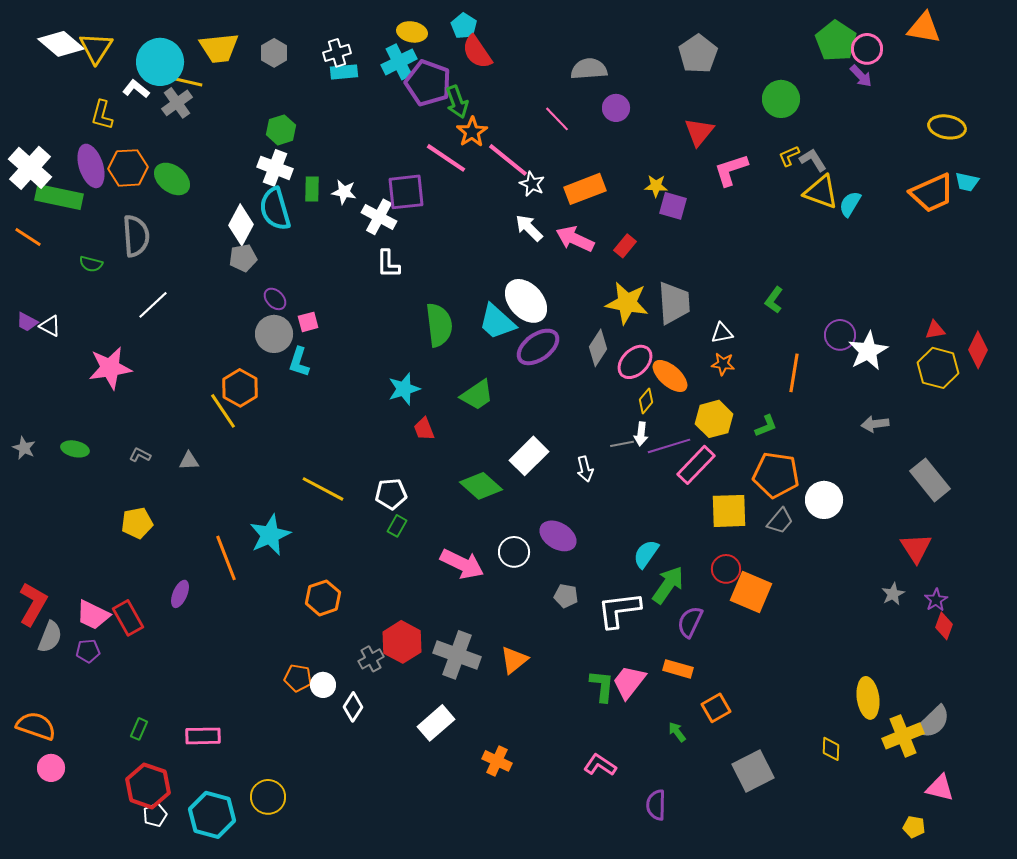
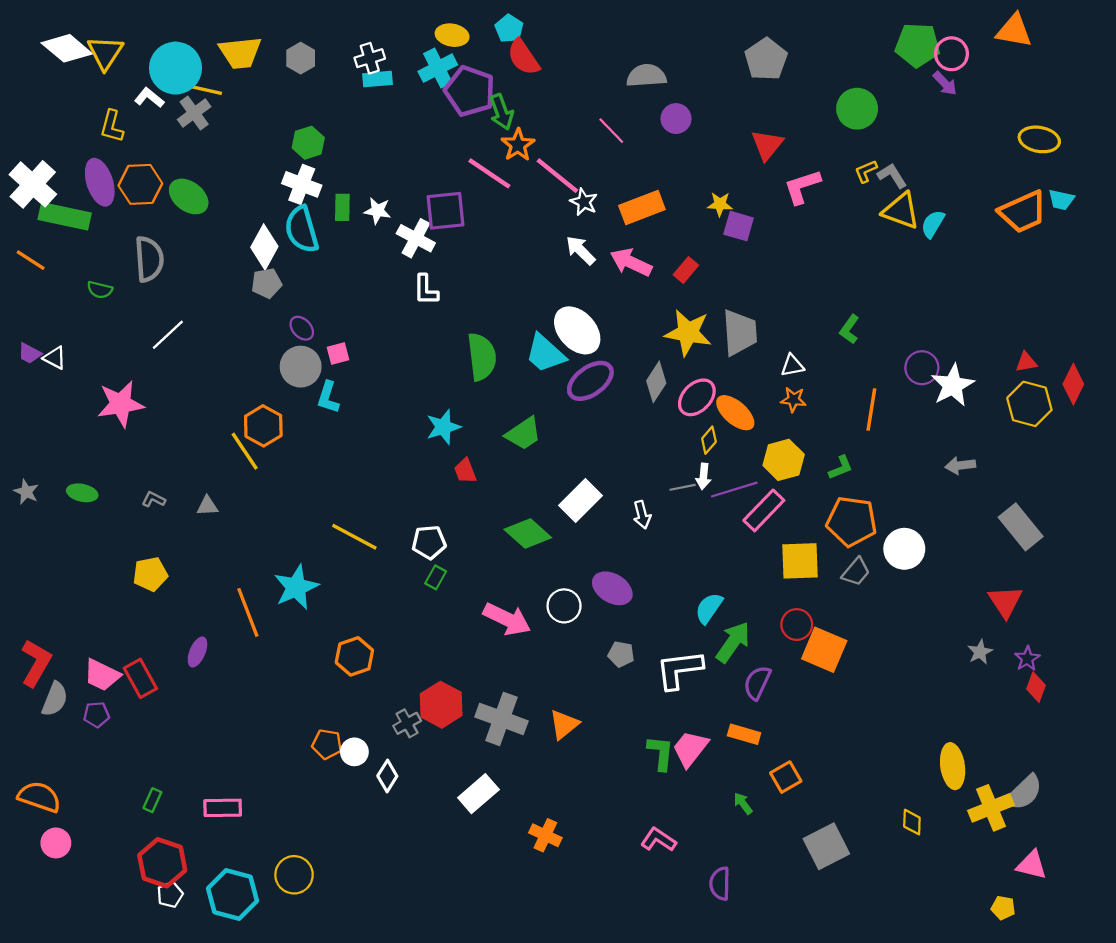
green pentagon: (836, 41) -> (917, 45), turned -30

